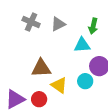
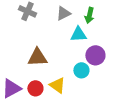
gray triangle: (58, 24) -> (63, 13), moved
yellow triangle: (59, 85) -> (57, 85), moved

